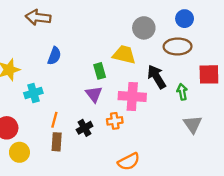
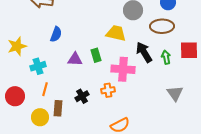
green rectangle: (100, 71) -> (96, 55), moved
green arrow: (182, 92) -> (166, 57), moved
purple triangle: (94, 94) -> (75, 59), moved, turned -49
orange line: (54, 120) -> (45, 89), moved
yellow circle: (19, 152) -> (40, 117), moved

